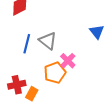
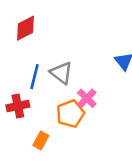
red cross: (17, 85) -> (18, 106), moved

